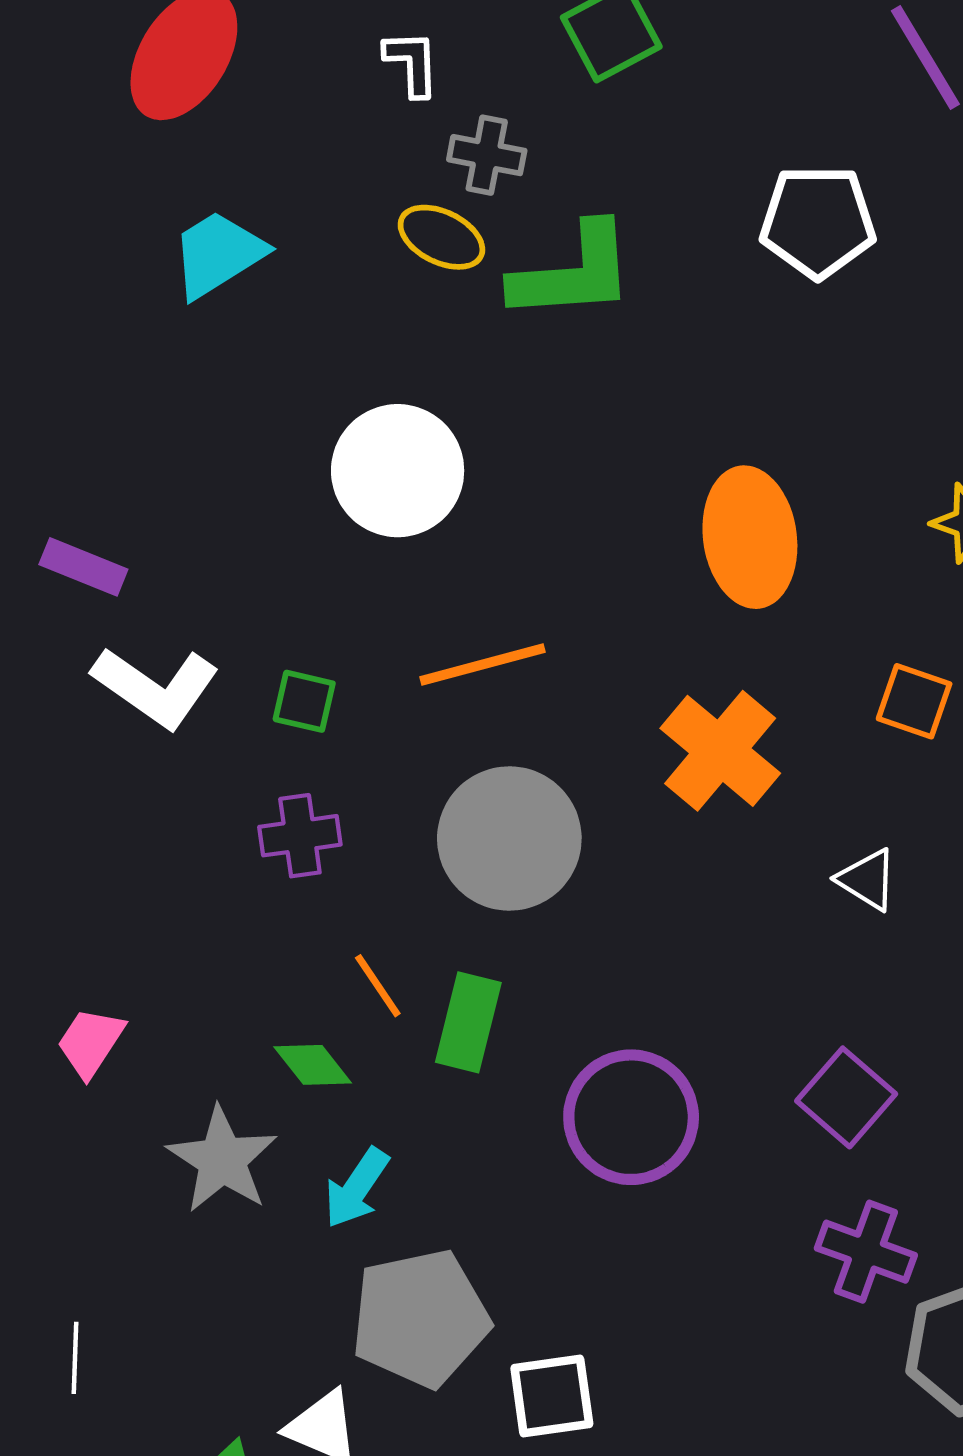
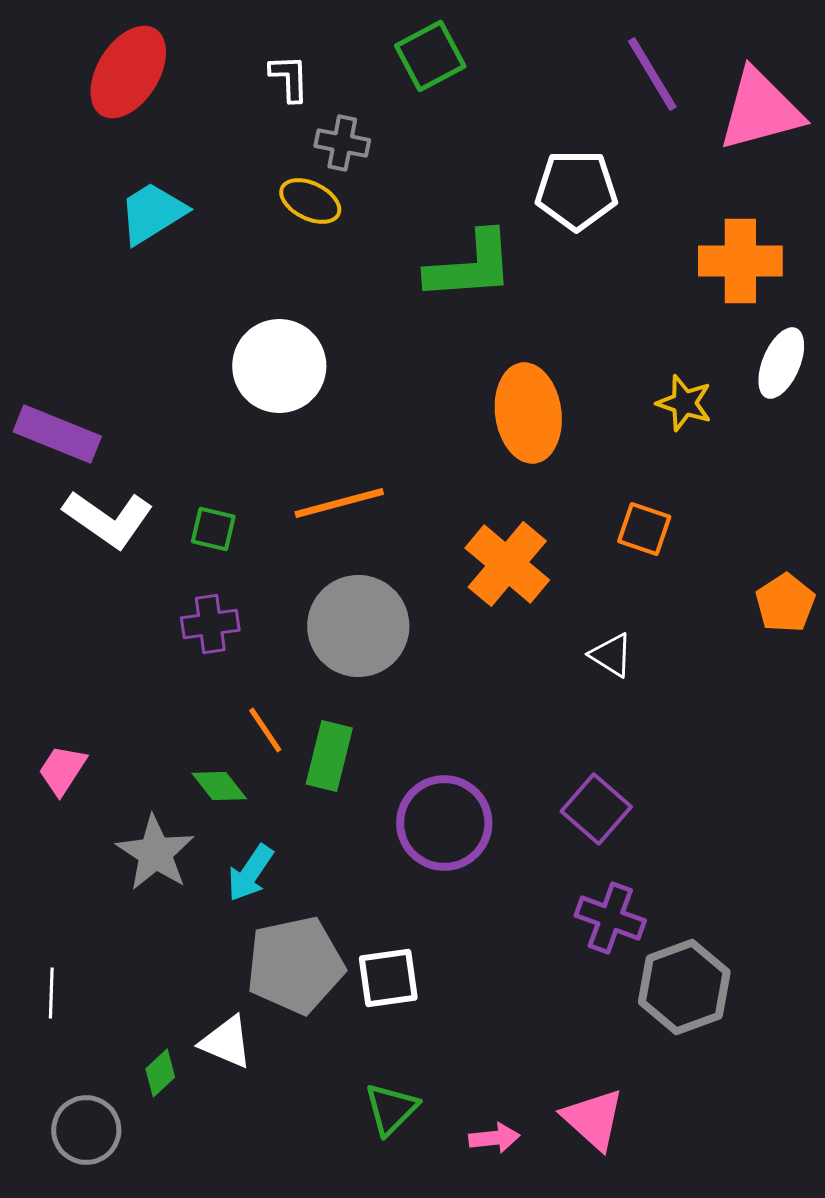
green L-shape: (573, 273) -> (470, 266), moved
purple rectangle: (83, 567) -> (57, 434), size x1.4
white square: (552, 1396) -> (388, 978), moved

